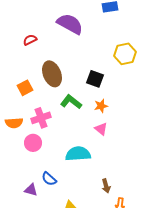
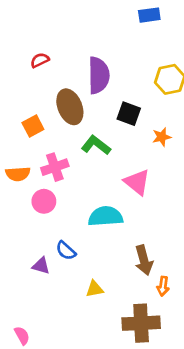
purple semicircle: (70, 24) -> (99, 75), moved, turned 60
orange star: (101, 106) -> (162, 137), moved
pink triangle: (101, 129) -> (137, 182), size x1.5
brown arrow: (106, 186) -> (144, 260), size x1.5

